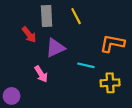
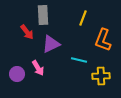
yellow line: (76, 16) -> (83, 18), moved, turned 49
orange L-shape: (112, 43) -> (103, 40), turned -80
purple circle: (12, 96) -> (17, 74), moved

